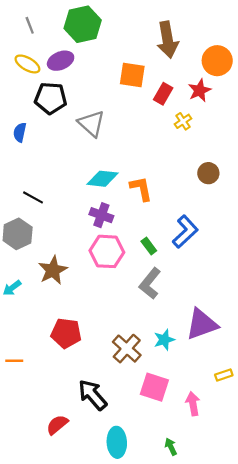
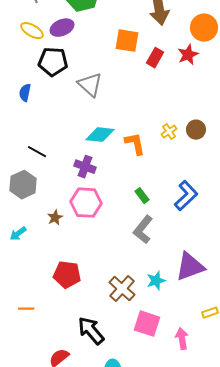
yellow cross: (183, 121) -> (169, 132), moved
purple cross: (101, 215) -> (85, 167), moved
blue L-shape: (185, 232) -> (186, 196), moved
pink hexagon: (107, 251) -> (86, 203), moved
brown star: (53, 270) -> (55, 218), size x0.6
orange line: (14, 361) -> (26, 309), moved

